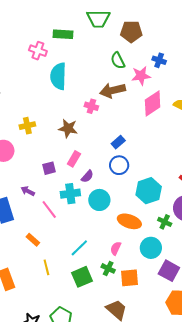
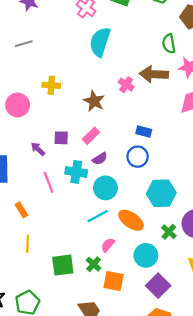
blue rectangle: (118, 142) -> (144, 132), turned 40
purple arrow: (28, 191) -> (38, 149), moved
cyan line: (79, 248) -> (98, 216), moved

